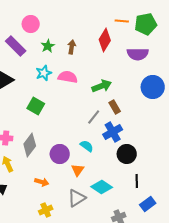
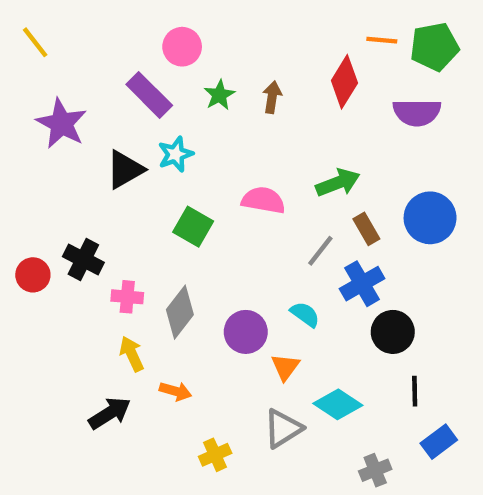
cyan star: (44, 73) -> (176, 154), moved
pink semicircle: (68, 77) -> (263, 200), moved
blue circle: (153, 87) -> (430, 218), moved
orange arrow: (42, 182) -> (176, 391), moved

